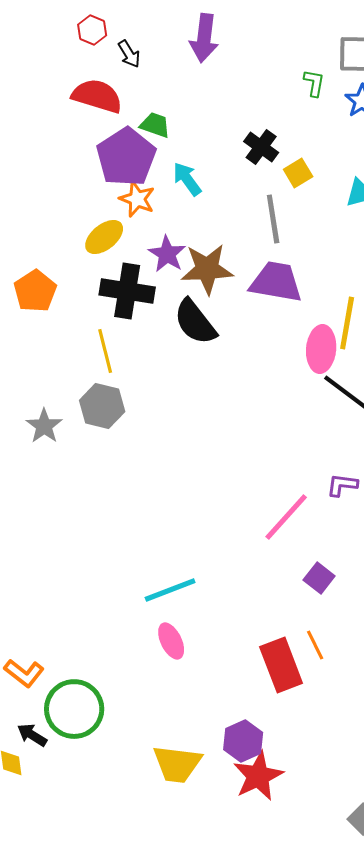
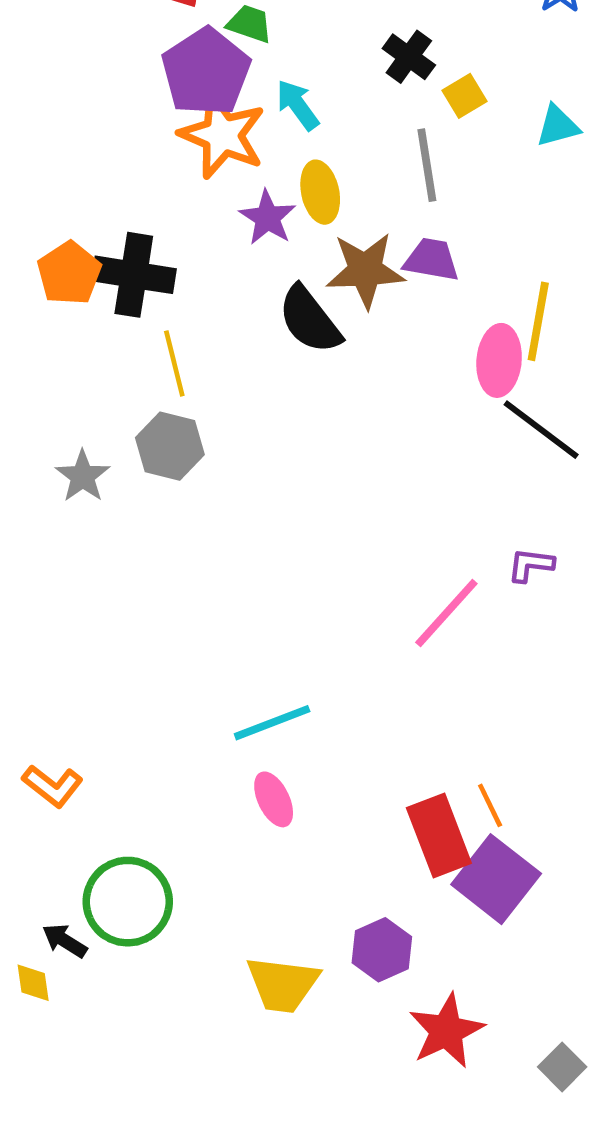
orange star: (137, 199) -> (222, 135), size x1.6
yellow ellipse: (104, 237) -> (320, 192), moved, turned -63
brown star: (207, 269) -> (365, 270), moved
purple trapezoid: (276, 282) -> (431, 260), size x0.7
black cross: (127, 291) -> (134, 275), moved
purple square: (319, 578) -> (496, 879), moved, size x1.8
orange L-shape: (24, 673) -> (53, 786), moved
red star: (258, 776) -> (446, 1031), moved

